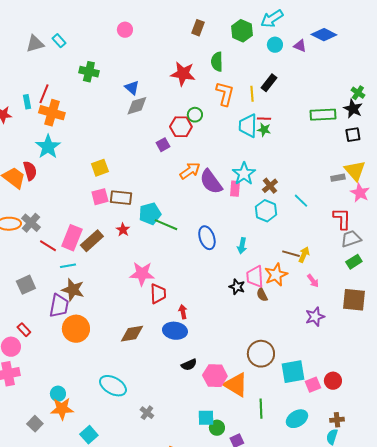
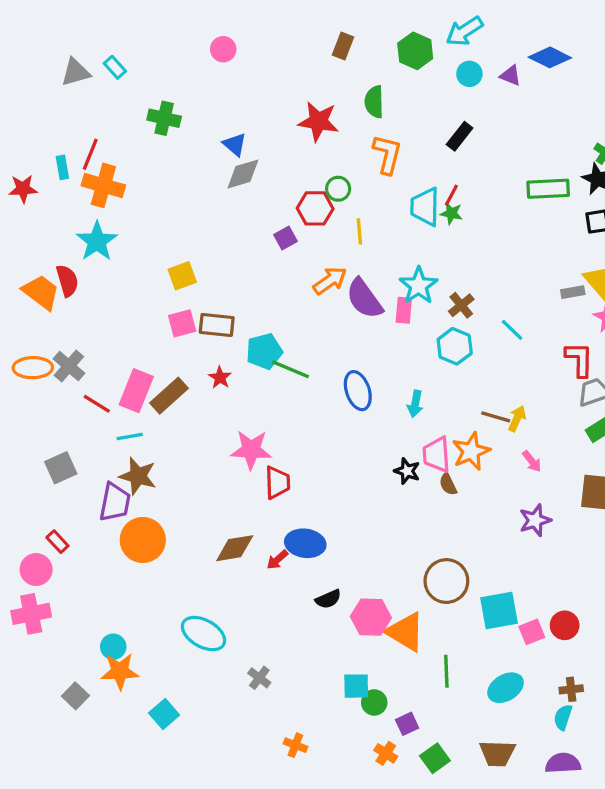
yellow line: (252, 94) -> (359, 231), moved
red line: (264, 119) -> (451, 195), turned -64
red arrow: (183, 312) -> (277, 560), moved, turned -120

